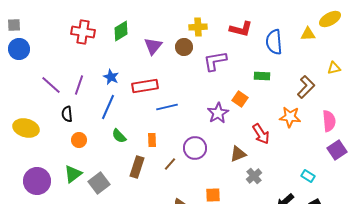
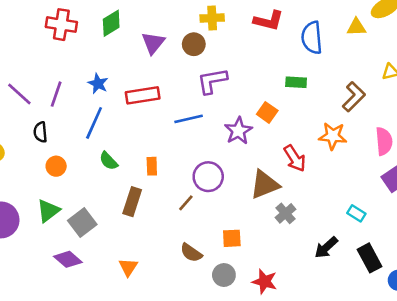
purple L-shape: (215, 61) -> (212, 81), moved
blue line: (167, 107) -> (189, 119), moved
brown triangle: (238, 154) -> (265, 185), size x1.4
brown line: (170, 164) -> (186, 203), moved

